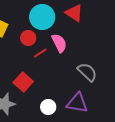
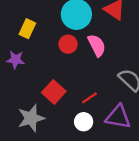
red circle: (28, 38) -> (68, 44), moved
red line: (40, 53) -> (90, 98), moved

